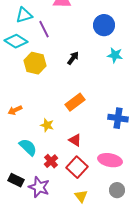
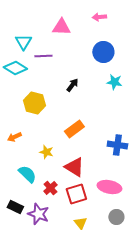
cyan triangle: (24, 15) -> (23, 42), turned -42
purple line: (44, 29) -> (43, 56), turned -66
yellow hexagon: (35, 63) -> (34, 103), moved
red triangle: (75, 140) -> (74, 167), size x1.5
red square: (77, 167) -> (76, 194), turned 30

